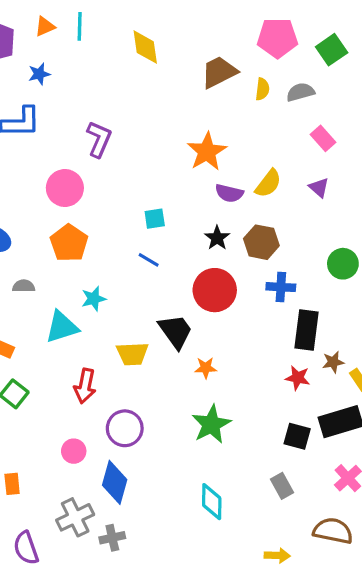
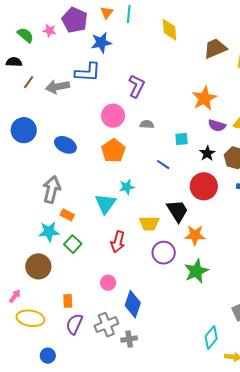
orange triangle: (45, 26) -> (107, 13), turned -32
blue star: (39, 74) -> (101, 42), size x1.5
cyan square: (155, 219) -> (182, 139), moved
gray semicircle: (24, 286) -> (147, 124), moved
cyan triangle: (62, 327) -> (105, 204), turned -40
orange star: (206, 368) -> (195, 235), size x1.5
purple circle: (125, 428) -> (164, 253), moved
cyan diamond: (212, 502) -> (211, 337), moved, turned 35
purple semicircle: (26, 548) -> (74, 324), moved, turned 40

